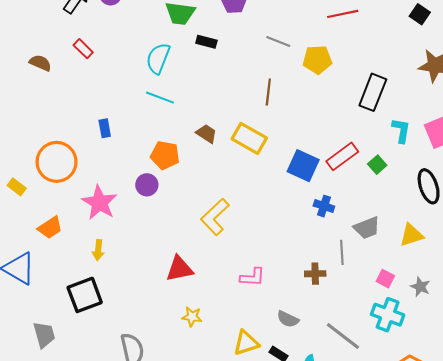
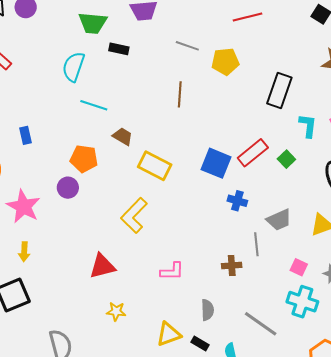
cyan line: (160, 98) -> (94, 105), moved
yellow rectangle: (249, 138) -> (155, 166), moved
gray semicircle: (288, 319) -> (207, 310), turned -115

